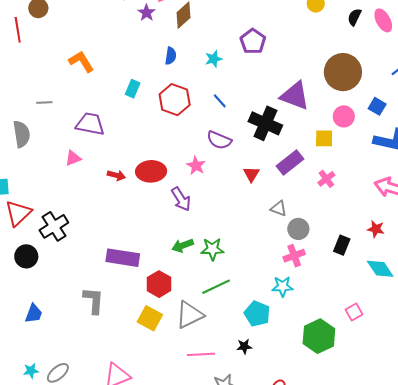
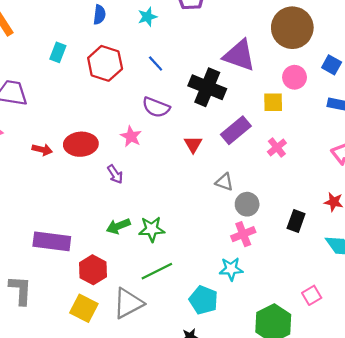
purple arrow: (181, 199) -> (115, 174), size x0.7

